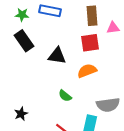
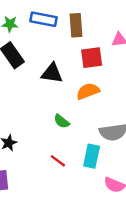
brown rectangle: (92, 16) -> (76, 25), moved

